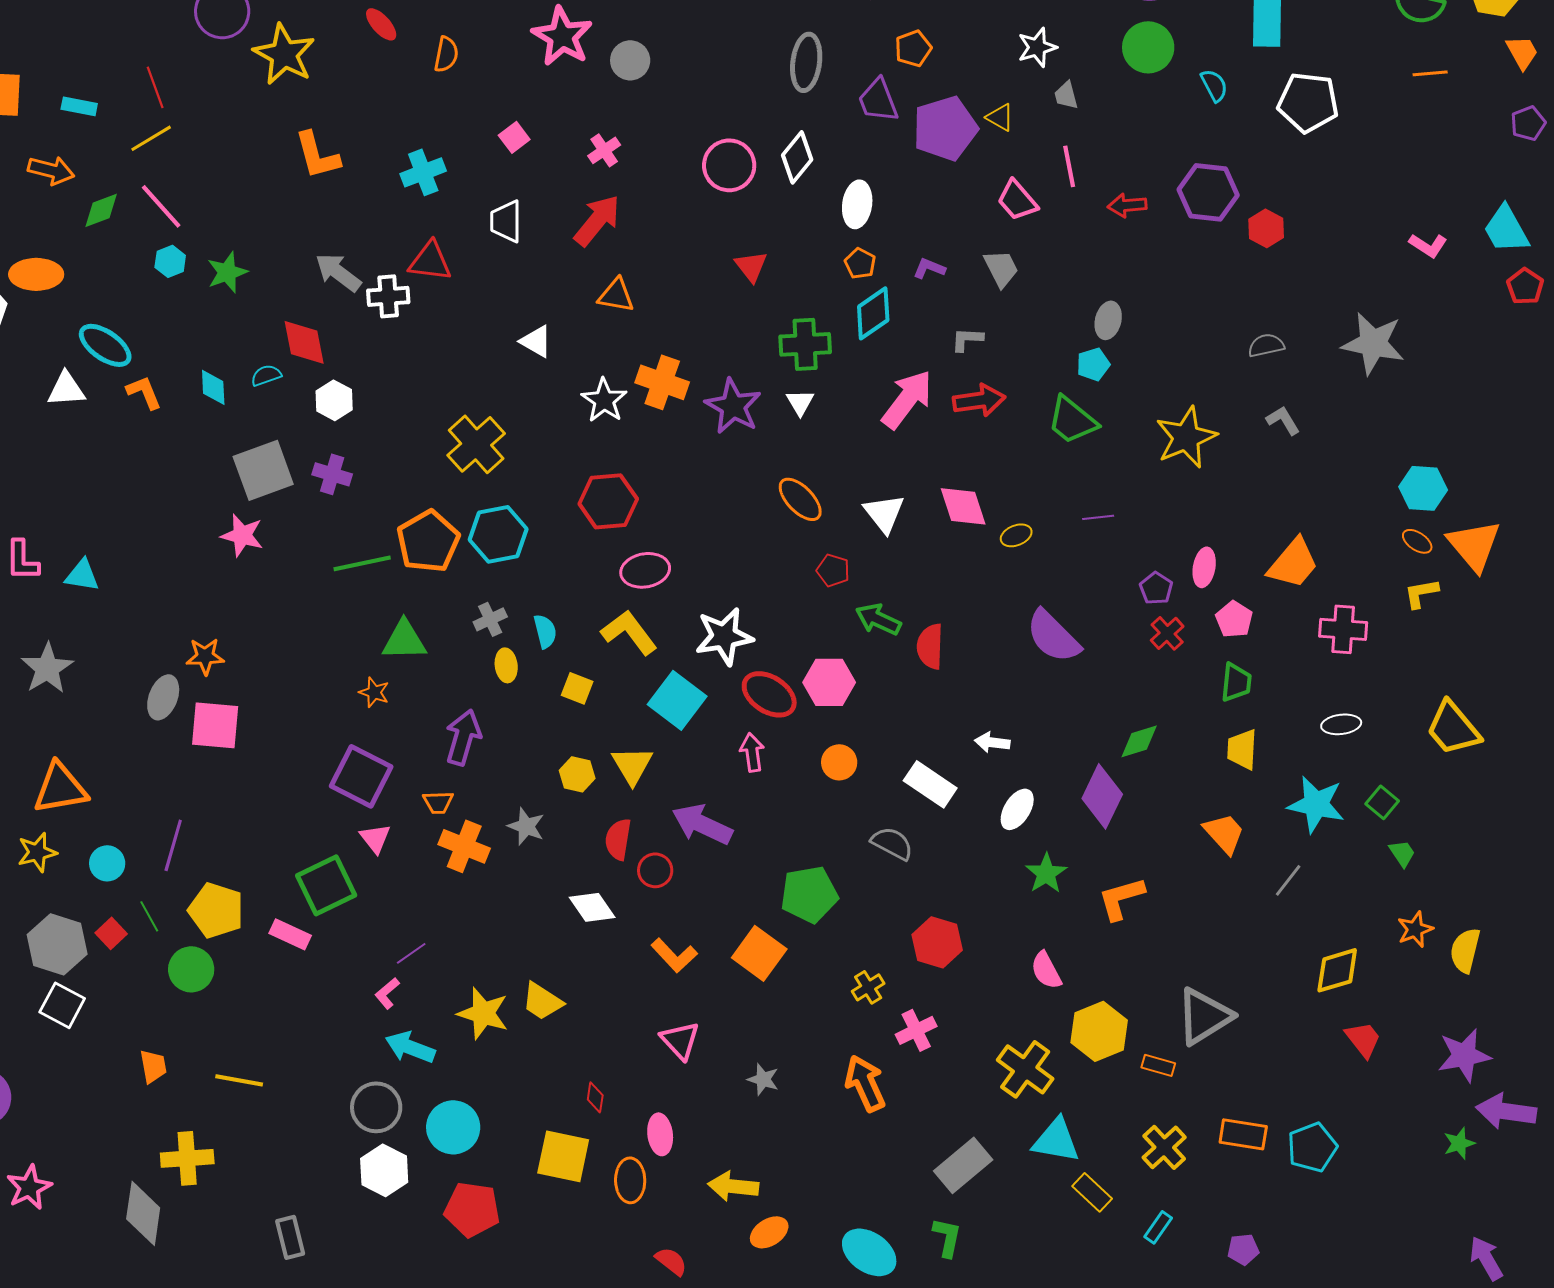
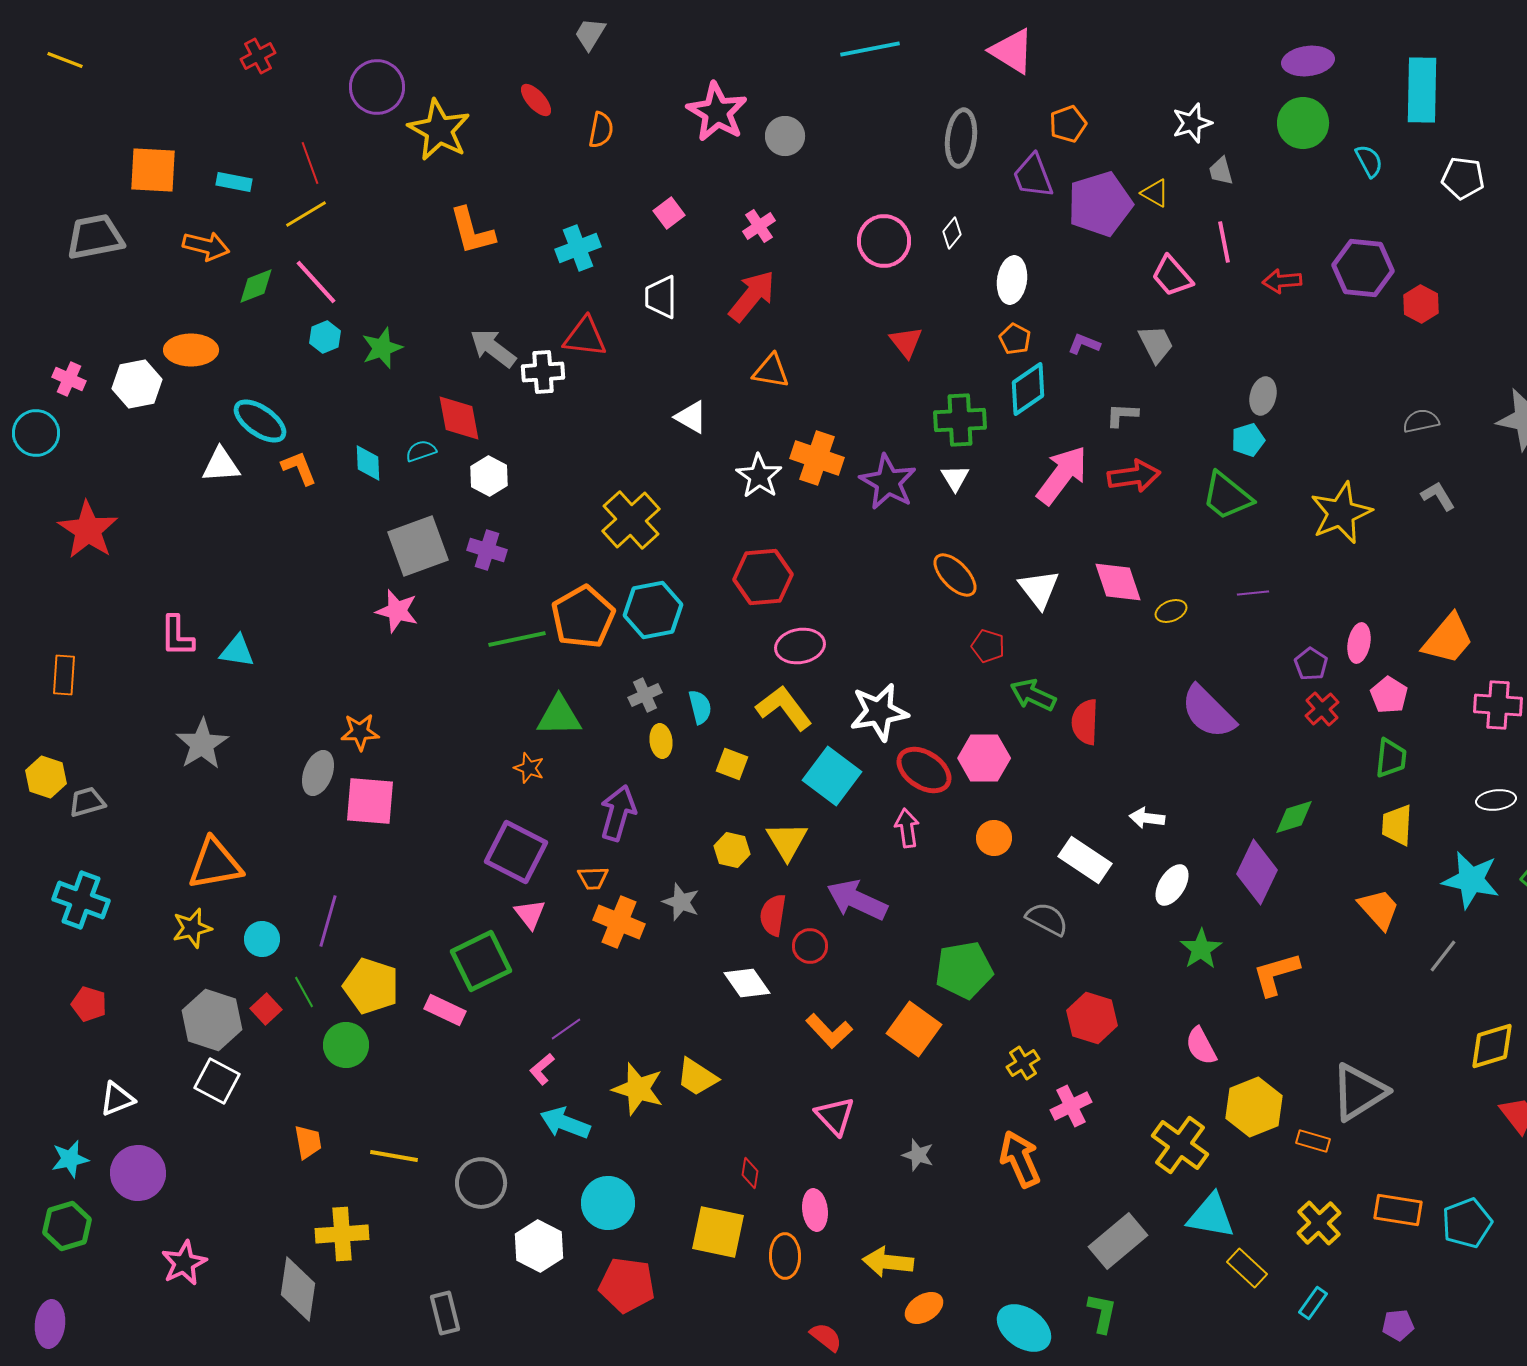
white pentagon: (1308, 102) -> (1463, 178), size x0.7
white diamond: (797, 157) -> (952, 233), size x0.6
gray circle: (376, 1107) -> (481, 1183), moved

